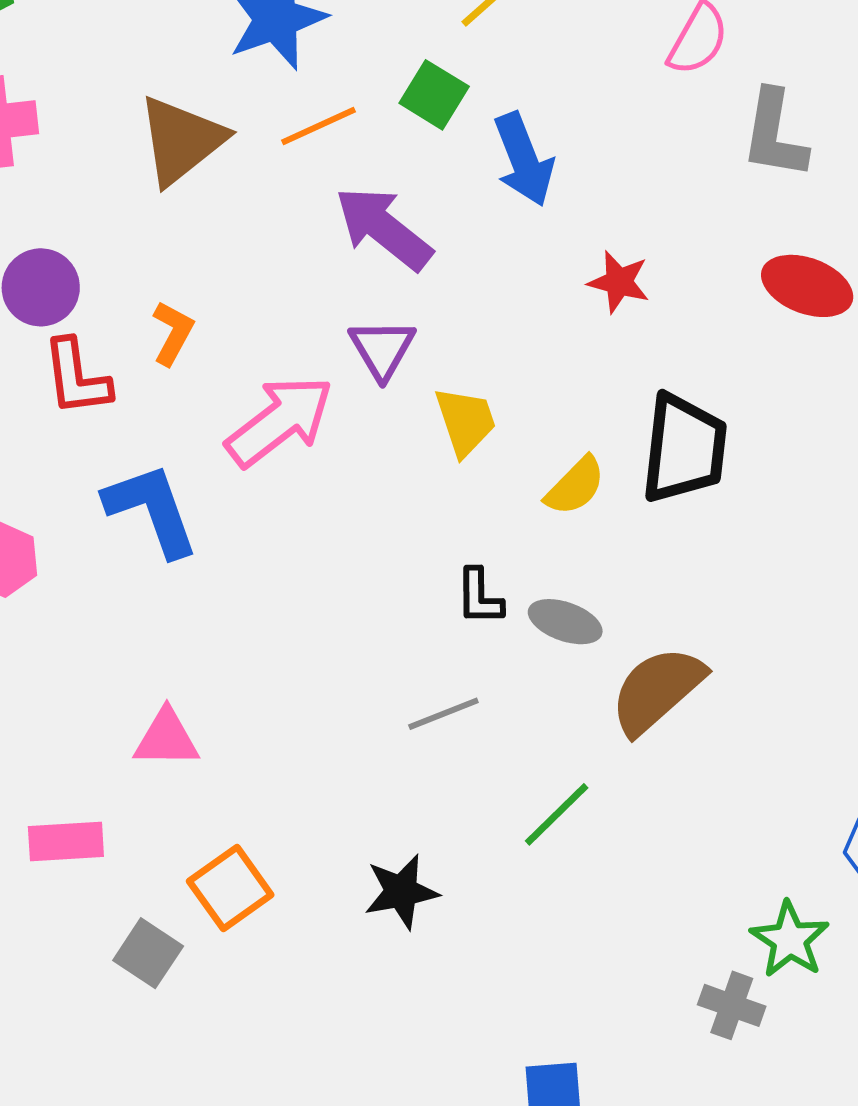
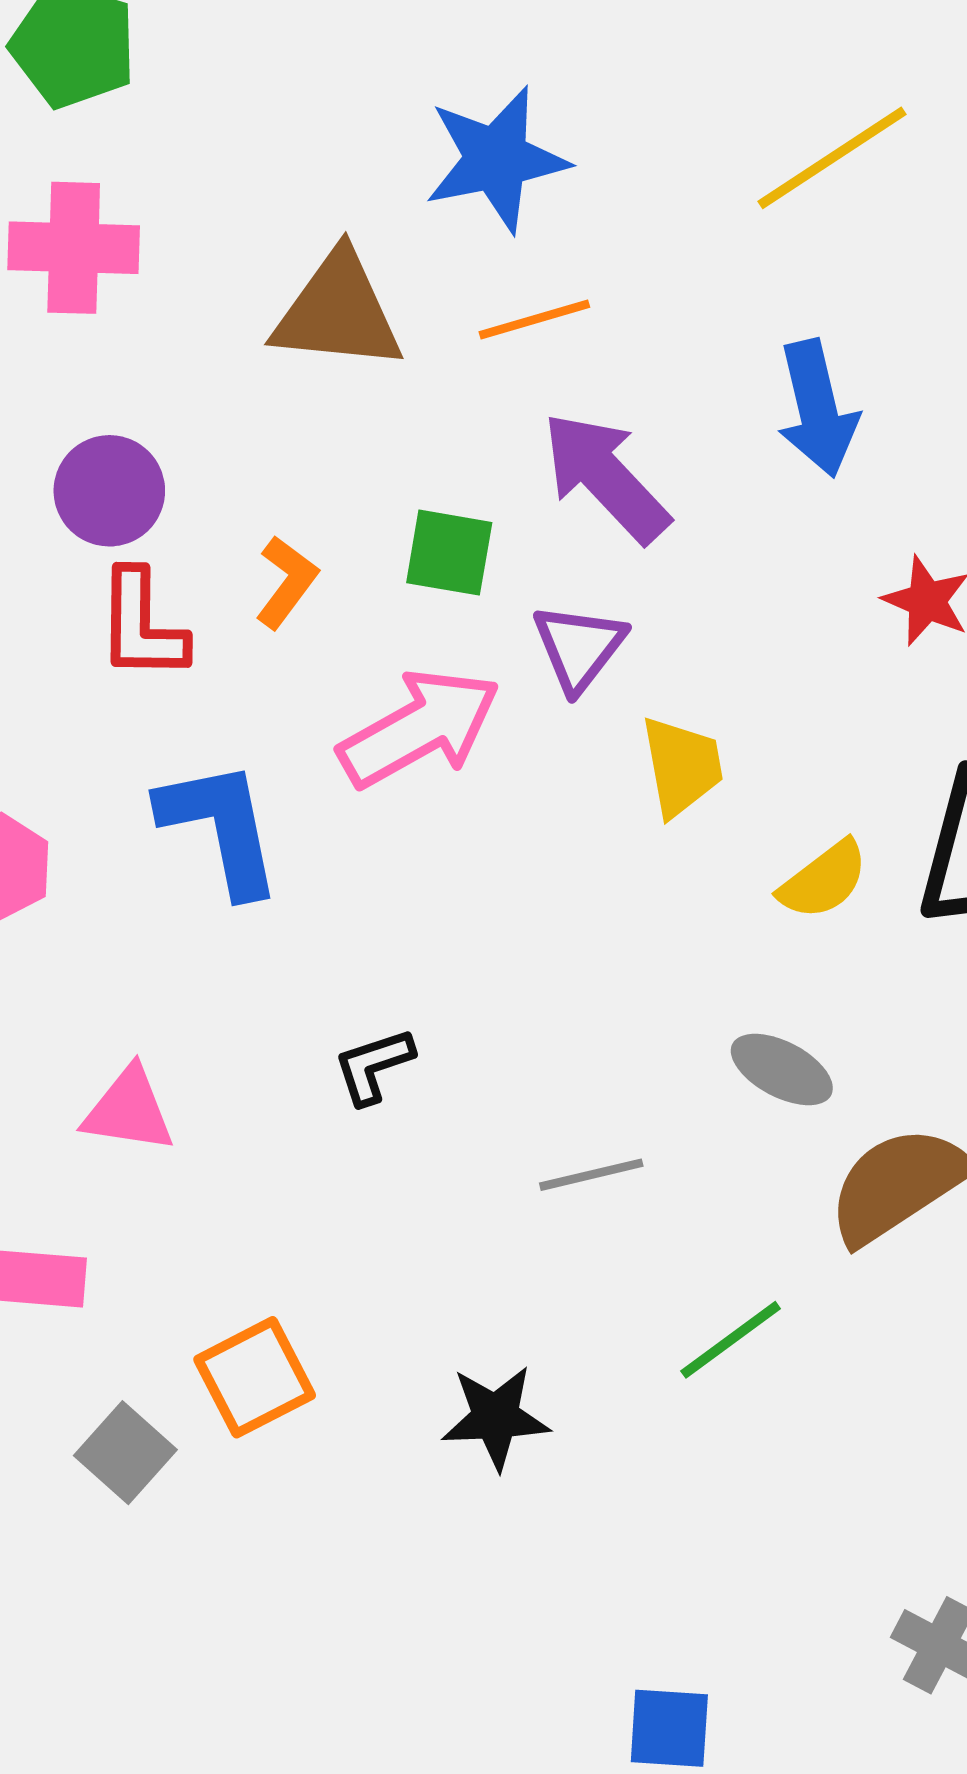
green square: (434, 95) -> (449, 553), moved, turned -30
brown triangle: (181, 140) -> (338, 312), turned 36
black L-shape: (479, 597) -> (374, 1066), moved, turned 64
pink triangle: (167, 738) -> (129, 1110), moved

